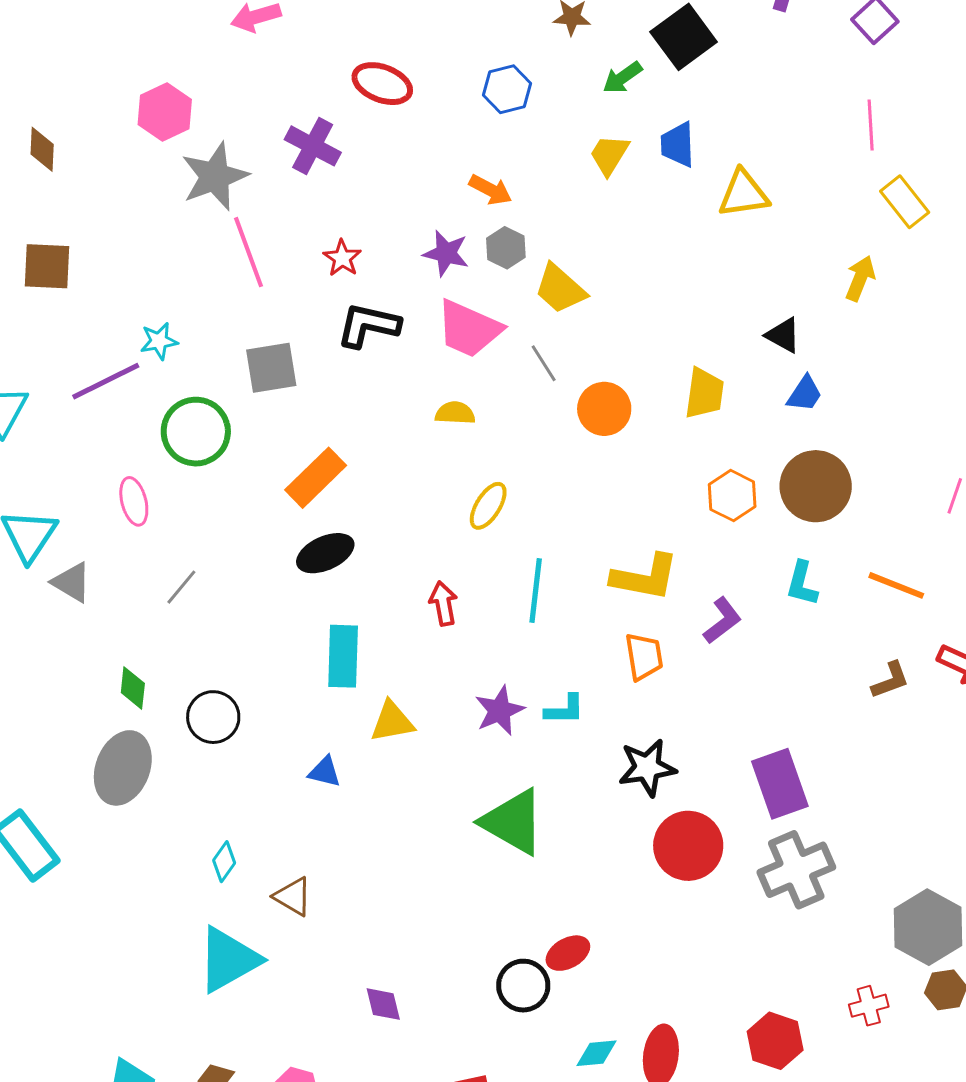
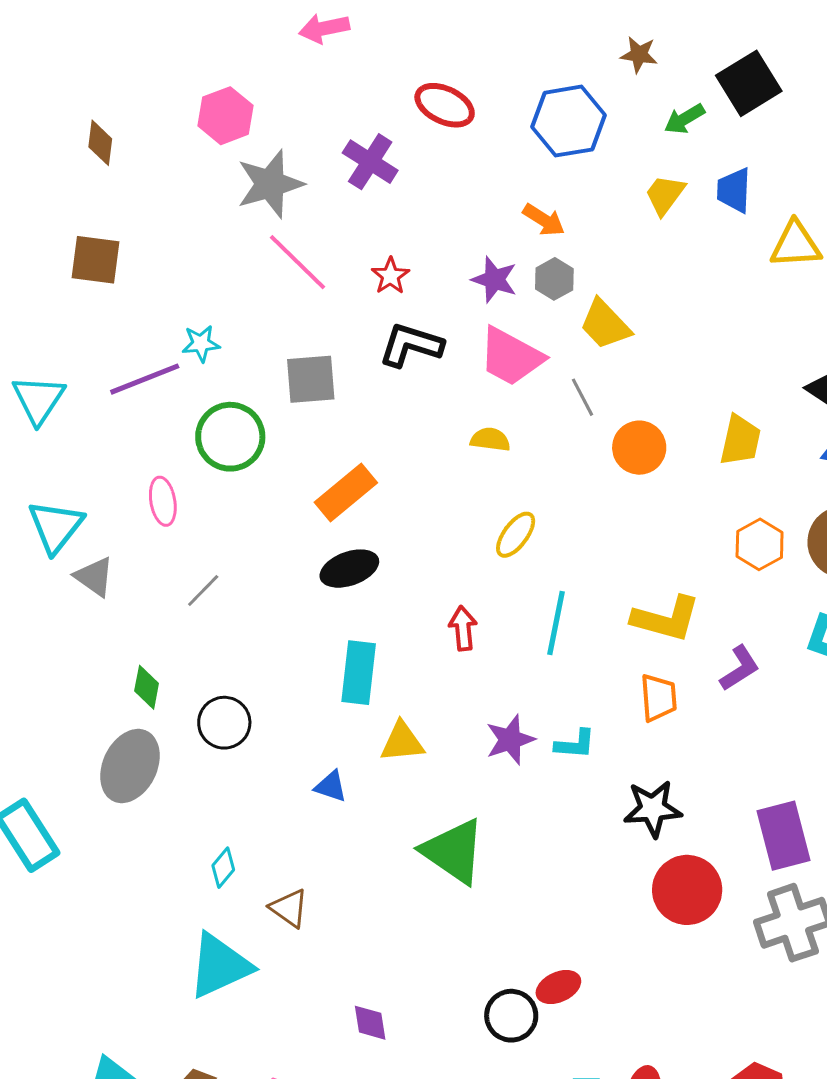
blue hexagon: (507, 89) -> (568, 121), size x1.5
pink line: (248, 252) -> (297, 262), turned -30
green triangle: (513, 822) -> (453, 851), moved

